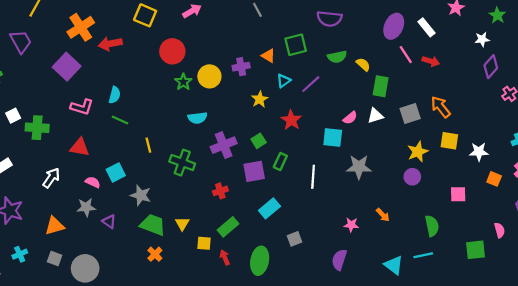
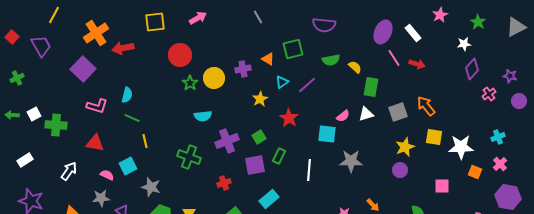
yellow square: (145, 15) -> (155, 22), turned -30
yellow line: (148, 145) -> (145, 141), moved
white star: (479, 152) -> (461, 147), size x1.4

